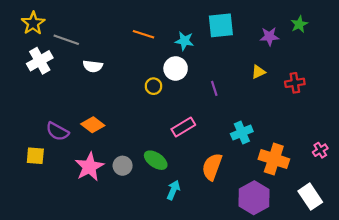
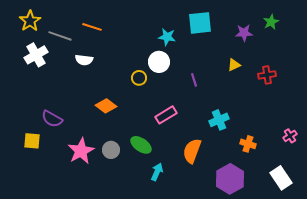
orange line: (144, 34) -> (92, 27), moved
orange diamond: (93, 125) -> (106, 106), moved
orange cross: (274, 159) -> (248, 144), size x0.6

